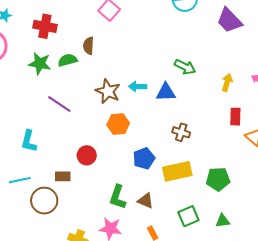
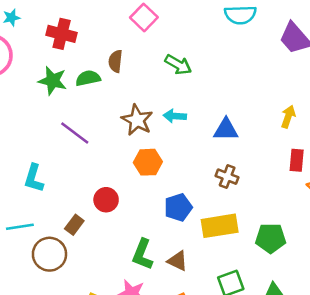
green arrow: (185, 67) -> (178, 65), moved
blue triangle: (166, 92) -> (226, 130), moved
brown rectangle: (63, 176) -> (74, 225), turned -56

